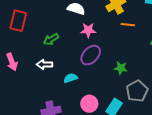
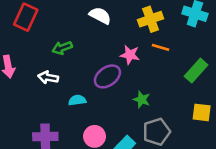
pink star: (88, 30) -> (130, 55), moved

